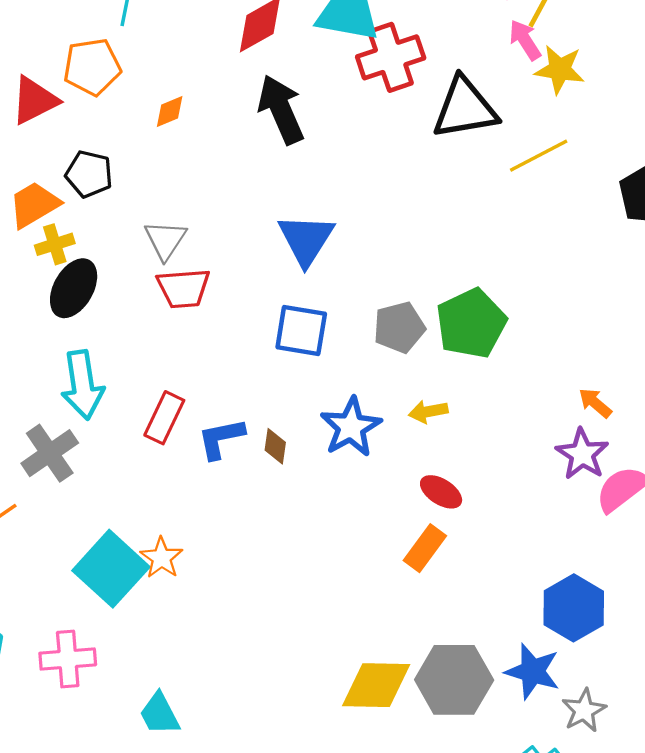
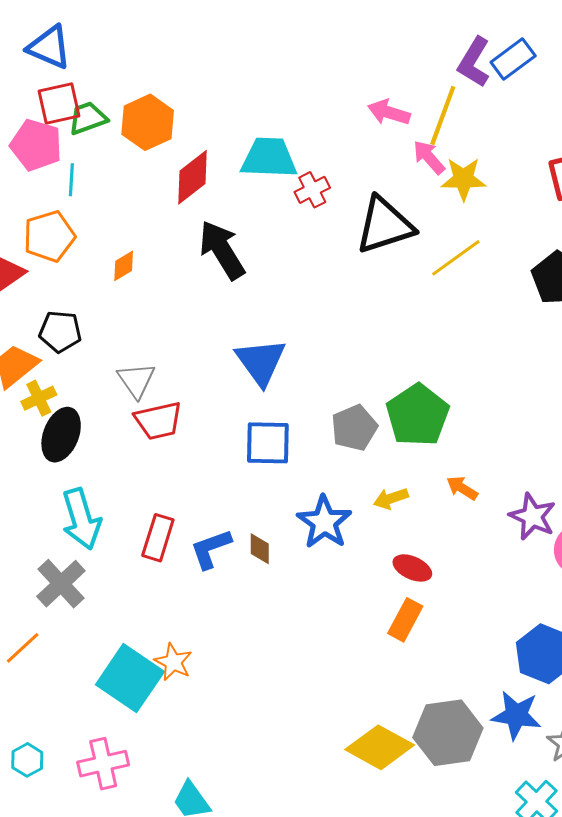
red cross: (391, 57) -> (312, 190), size x0.6
orange arrow: (595, 403) -> (462, 488), moved
yellow diamond: (376, 685) -> (380, 747), turned 36

